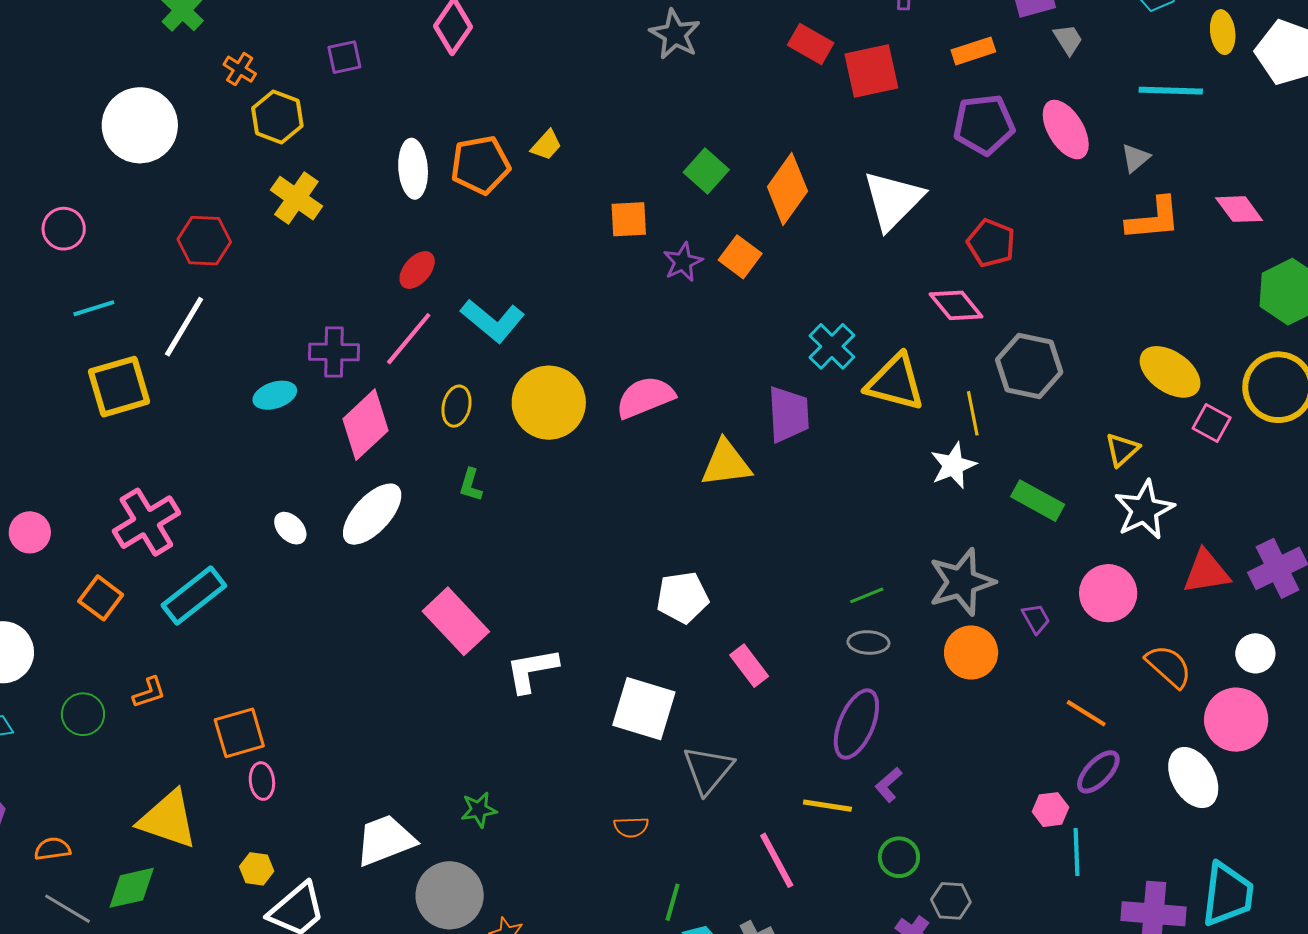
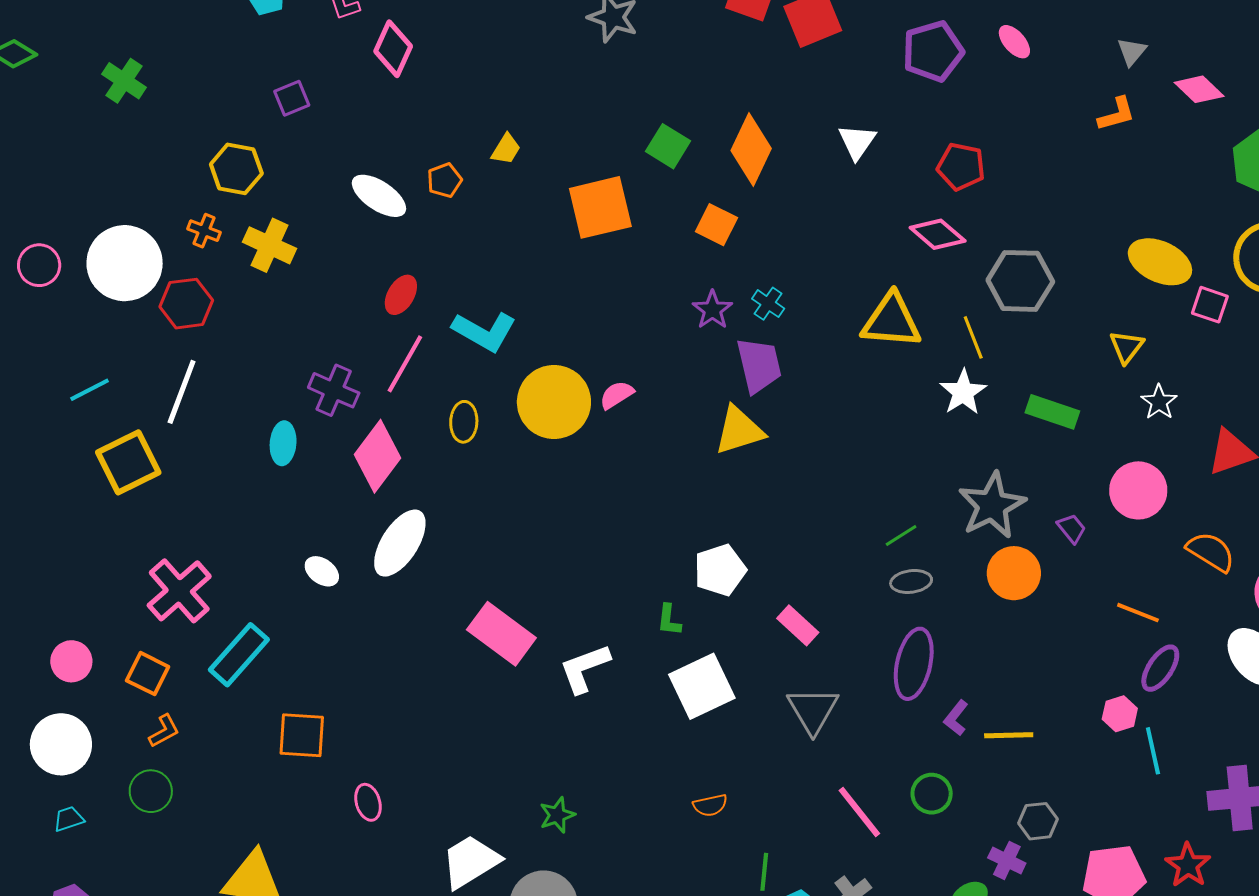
orange cross: (240, 69) -> (204, 231), moved
white circle: (140, 125) -> (125, 263), moved
pink ellipse: (1066, 130) -> (1014, 42), size x0.6
gray triangle: (1135, 158) -> (1132, 52), moved
orange pentagon: (480, 165) -> (445, 180), size x0.6
white ellipse: (413, 169) -> (379, 196), turned -42
white triangle: (893, 200) -> (857, 142), size x0.6
orange square: (629, 219) -> (600, 207), size x1.6
orange L-shape: (1153, 219) -> (1117, 114), size x0.7
pink circle: (64, 229) -> (39, 265), moved
purple star: (683, 262) -> (712, 310), moved
cyan cross: (832, 346) -> (768, 304), moved, size x0.7
purple cross: (334, 352) -> (334, 390), turned 33
cyan ellipse: (275, 395) -> (283, 443), turned -57
pink semicircle: (645, 397) -> (617, 395), moved, size x0.6
purple trapezoid: (788, 414) -> (759, 365), moved
green L-shape: (471, 485) -> (669, 620), moved
white star: (1144, 510) -> (1159, 402), size x0.6
pink circle: (30, 532) -> (71, 661), moved
orange L-shape: (149, 692) -> (164, 731), moved
white square: (644, 709) -> (702, 686), turned -32
orange square: (239, 733) -> (302, 735), moved, turned 30
gray triangle: (708, 770) -> (813, 710), moved
pink ellipse: (262, 781) -> (368, 802), moved
yellow line: (827, 806) -> (1009, 735), moved
green circle: (899, 857) -> (932, 794), moved

